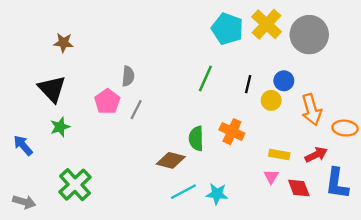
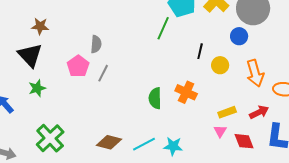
brown star: (63, 43) -> (40, 26), moved
green line: (205, 78) -> (163, 28), moved
blue circle: (284, 81) -> (239, 36), moved
yellow rectangle: (279, 155) -> (227, 112), turned -30
brown diamond: (171, 160) -> (109, 142), moved

